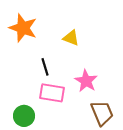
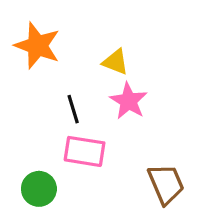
pink star: (86, 81) -> (128, 101), moved

